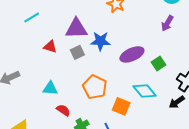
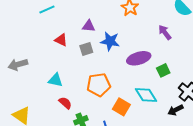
purple arrow: (167, 23) -> (165, 32), moved, turned 105
purple triangle: (76, 29) -> (89, 26), size x0.6
orange pentagon: (95, 87) -> (99, 85), turned 30

